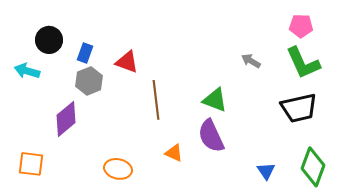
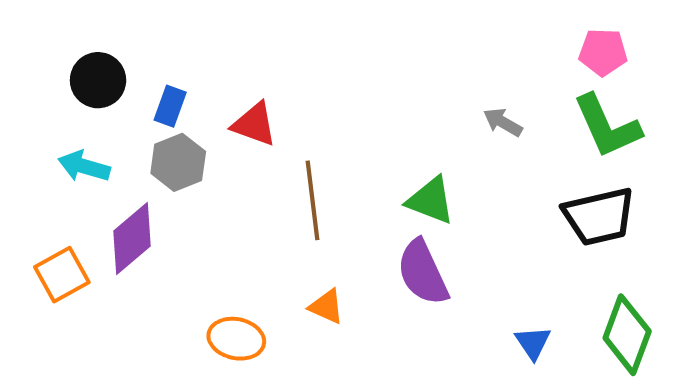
cyan arrow: (27, 71) -> (84, 166), moved
orange triangle: (174, 153) -> (326, 307), moved
orange square: (31, 164) -> (62, 275), moved, turned -36

